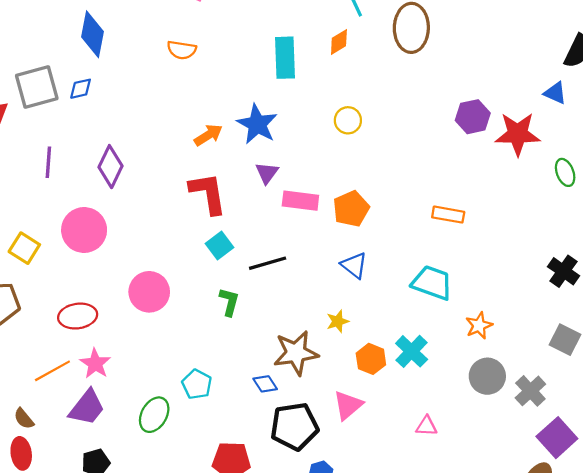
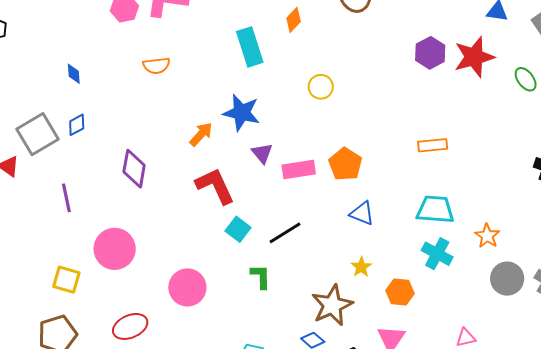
blue diamond: (93, 34) -> (74, 74), size x0.5
purple diamond: (110, 167) -> (134, 169), moved
cyan cross: (412, 351) -> (437, 254), moved

